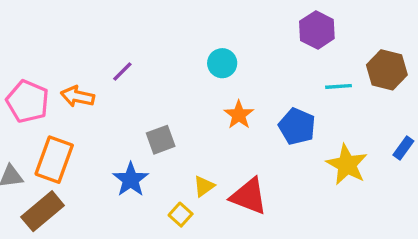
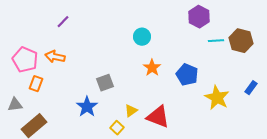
purple line: (122, 72) -> (63, 22), moved
cyan line: (339, 86) -> (216, 41), moved
orange rectangle: (54, 160) -> (36, 84), moved, size x0.6

